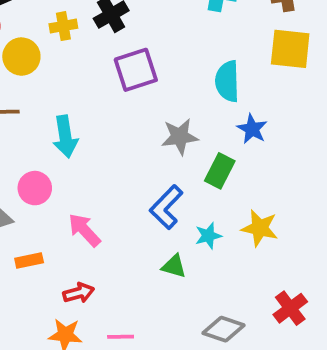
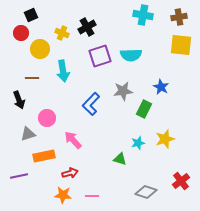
yellow cross: (63, 26) -> (62, 33), turned 32
cyan semicircle: (227, 81) -> (131, 55), moved, turned -90
cyan arrow: (65, 137) -> (63, 71), moved
blue L-shape: (166, 207) -> (91, 104), moved
yellow star: (260, 228) -> (165, 139), turned -30
orange rectangle: (29, 261) -> (44, 156), size x1.5

